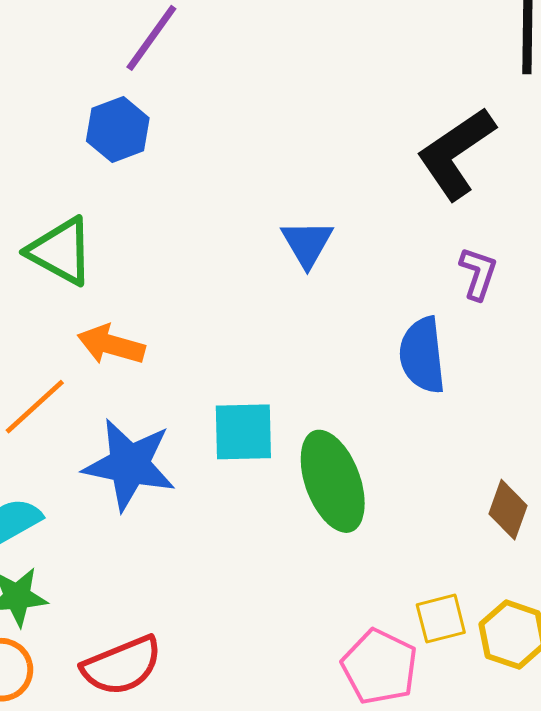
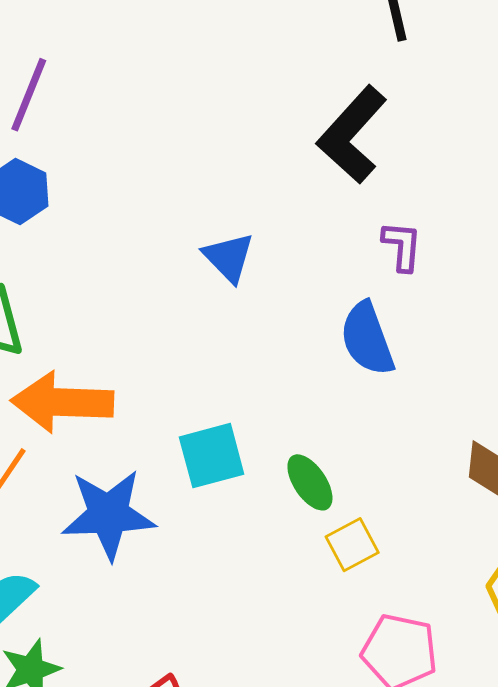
orange arrow: (111, 345) -> (62, 402), size x1.5
green ellipse: (333, 481) -> (310, 482), size x0.6
yellow square: (441, 619) -> (352, 545), moved

